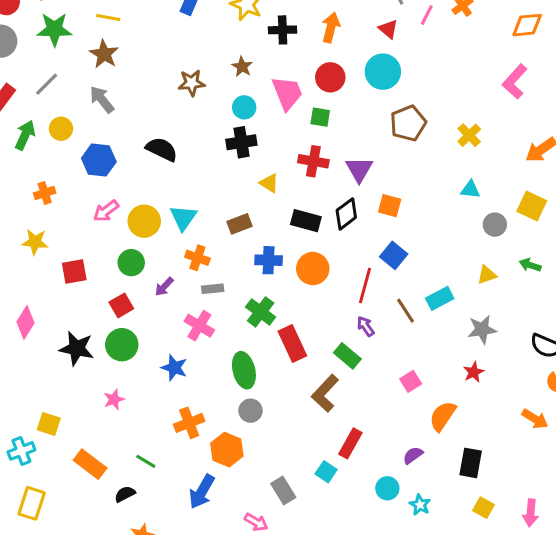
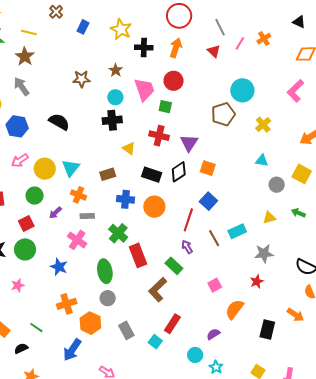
cyan circle: (383, 72) -> (242, 90), moved
black rectangle: (471, 463) -> (267, 330), moved
gray rectangle: (283, 491) -> (126, 330), moved

